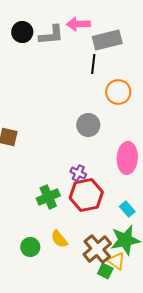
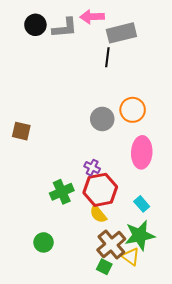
orange circle: (118, 92) -> (133, 110), moved
yellow semicircle: (59, 239) -> (98, 214), moved
green square: (105, 271) -> (104, 267), moved

